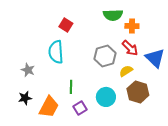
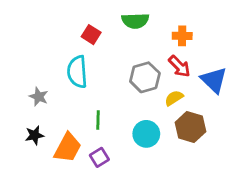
green semicircle: (113, 15) -> (135, 21), moved
purple square: (80, 108) -> (99, 157), moved

